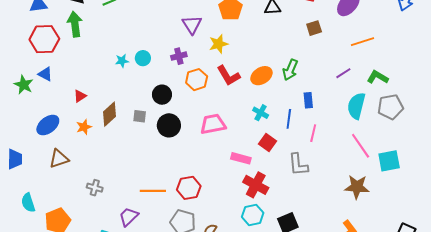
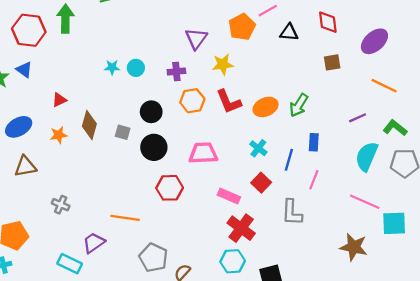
orange line: (363, 42) -> (384, 86), turned 35
brown diamond: (110, 114) -> (89, 125), turned -40
pink line: (361, 146) -> (365, 202), turned -40
red hexagon: (189, 188) -> (170, 188), moved

